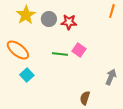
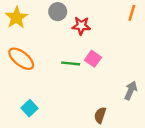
yellow star: (26, 15) -> (16, 17), moved
gray circle: (49, 19) -> (58, 12), moved
cyan square: (27, 75) -> (29, 108), moved

